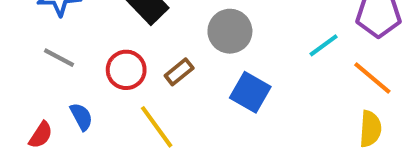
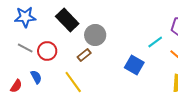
gray circle: (230, 31) -> (95, 35), moved
red circle: (126, 70) -> (47, 51), moved
blue square: (250, 92) -> (134, 65), moved

